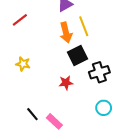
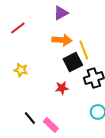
yellow line: (84, 26) -> (84, 50), moved
orange arrow: (66, 32) -> (62, 40), turned -72

